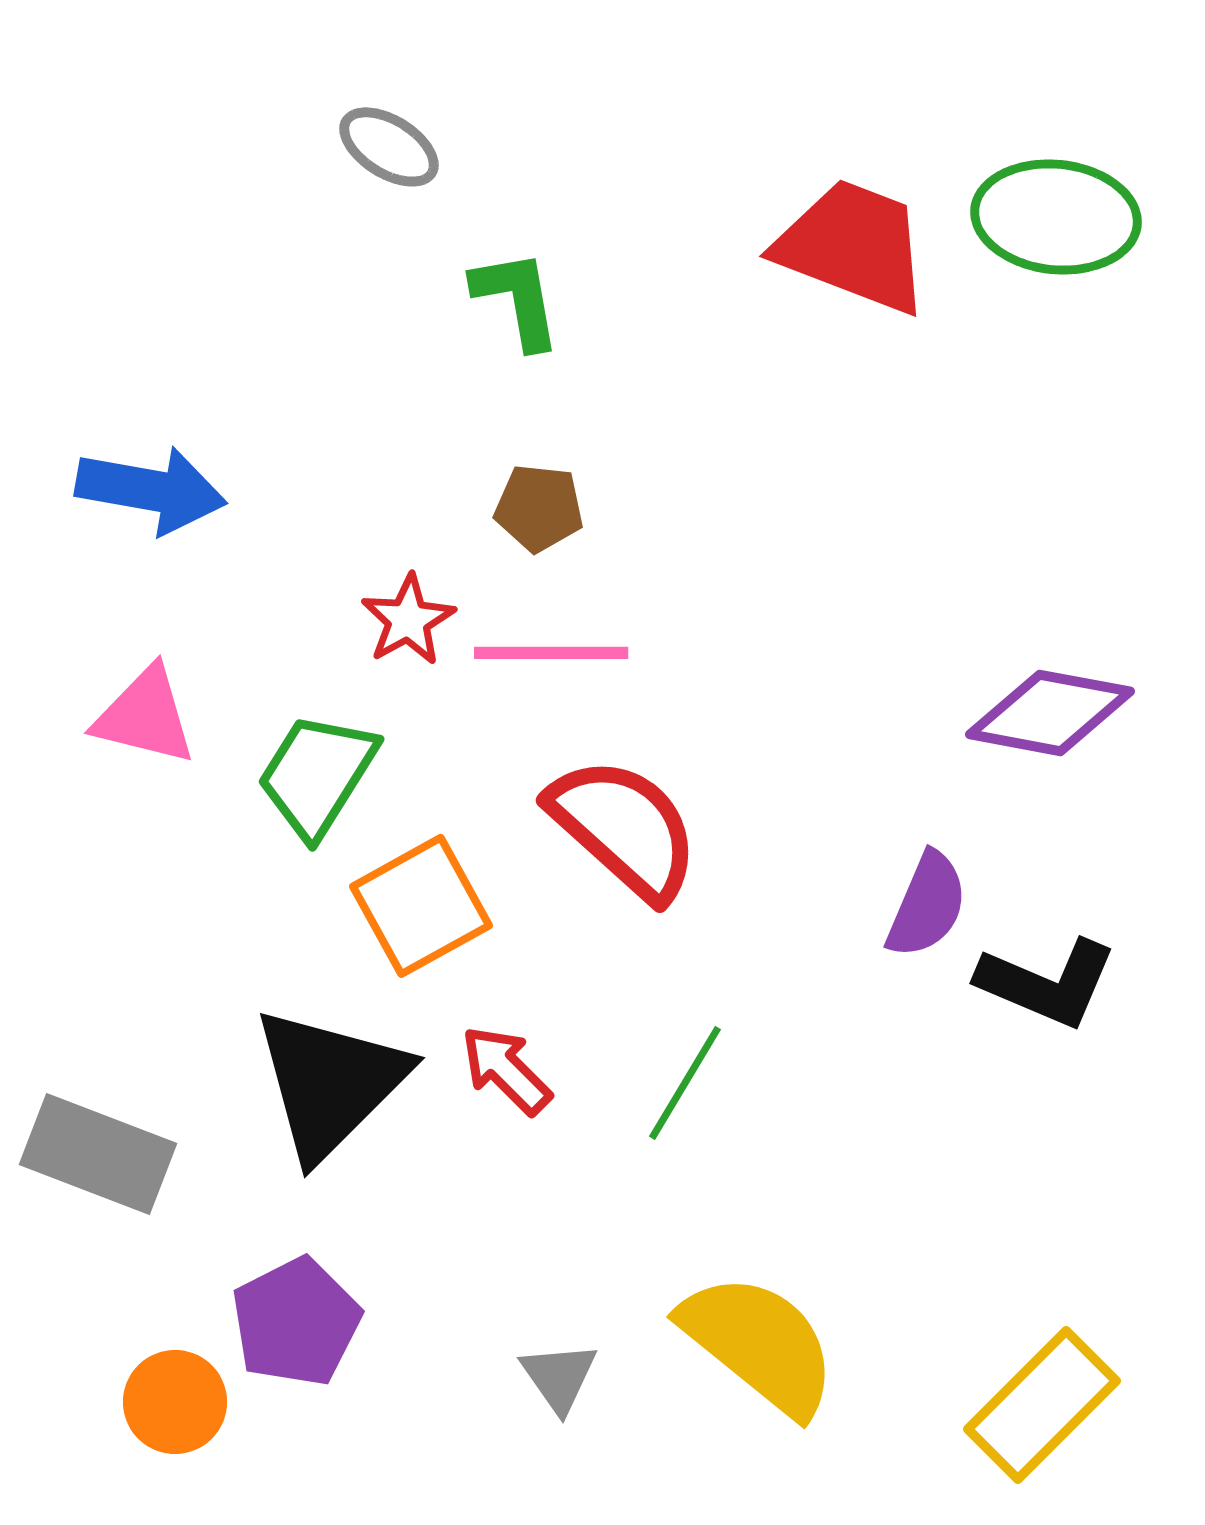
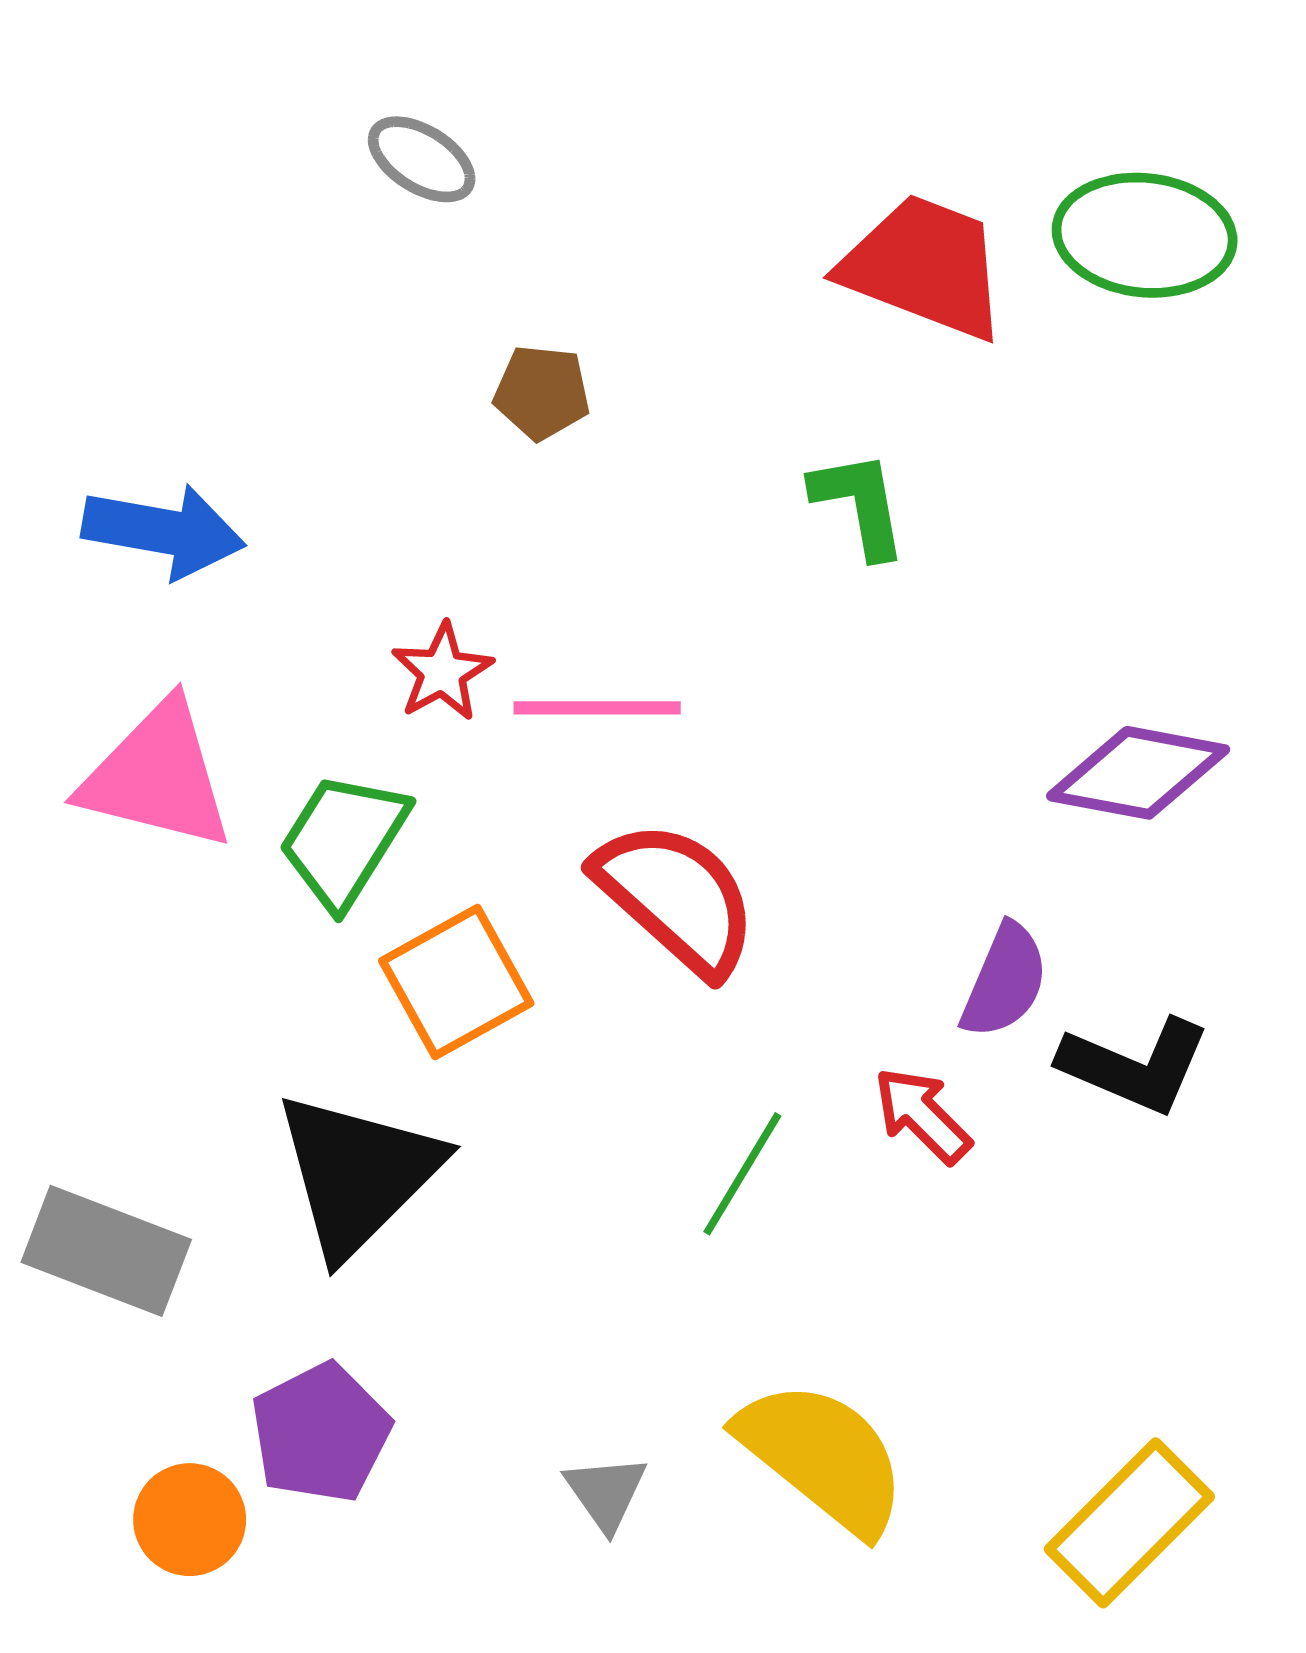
green L-shape: (517, 299) -> (859, 504), moved
brown pentagon: (539, 508) -> (542, 392), moved
pink triangle: (145, 716) -> (157, 776), size x1.4
red arrow: (506, 1070) -> (922, 1115), moved

